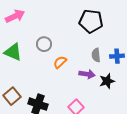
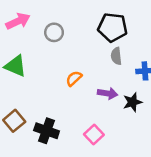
gray circle: (44, 44) -> (54, 32), moved
gray semicircle: (96, 55) -> (116, 56), moved

